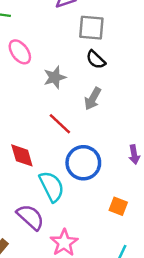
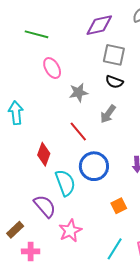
black semicircle: (96, 60) -> (114, 82), turned -30
red diamond: (22, 155) -> (44, 154), turned 30
orange square: (118, 206) -> (119, 206), turned 35

